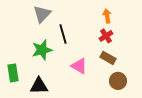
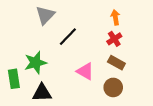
black line: (63, 34) -> (68, 37), turned 60
green star: (42, 50) -> (35, 63), moved
brown circle: (118, 81) -> (113, 87), moved

